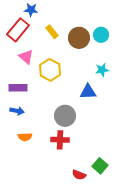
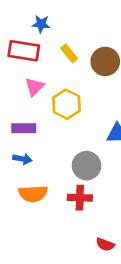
red rectangle: (18, 30) -> (24, 51), turned 60
pink triangle: (26, 57) -> (34, 87), turned 35
orange semicircle: (25, 137) -> (33, 194), size x1.5

